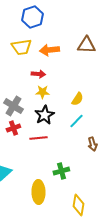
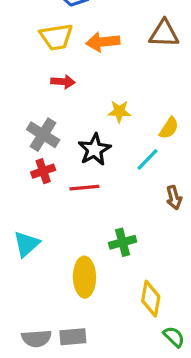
red arrow: (38, 74) -> (63, 82), moved
yellow star: (42, 92) -> (119, 111), moved
yellow semicircle: (77, 99) -> (169, 128), moved

